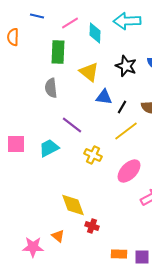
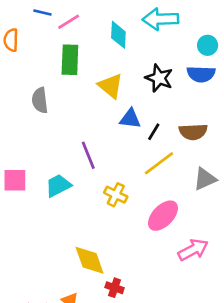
pink line: (70, 23) -> (69, 22), moved
gray semicircle: (51, 88) -> (40, 100), moved
purple line: (72, 125) -> (88, 155), turned 30

